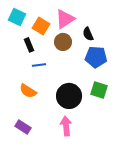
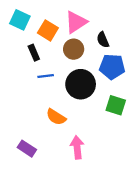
orange semicircle: (28, 91) -> (56, 117), moved
black circle: (69, 96) -> (81, 84), moved

